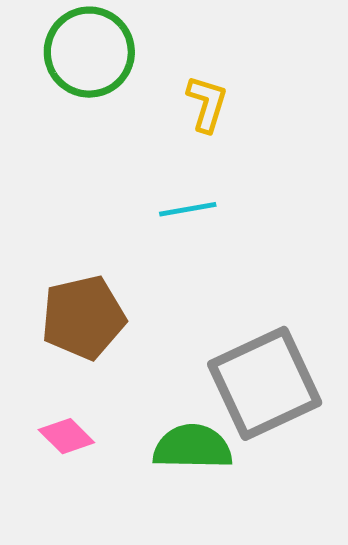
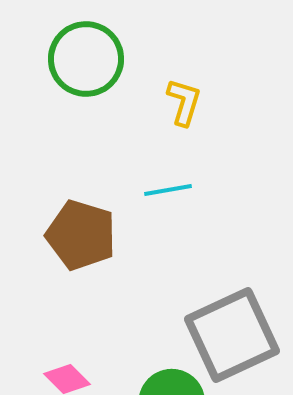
brown pentagon: (83, 317) -> (81, 235), moved, turned 30

